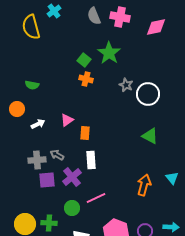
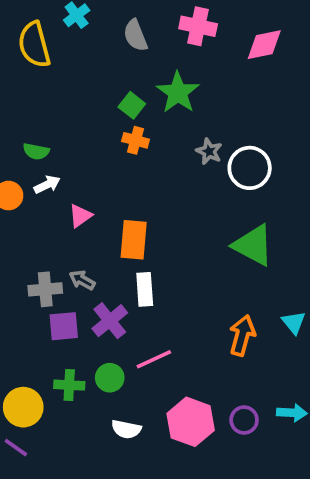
gray semicircle: (94, 16) -> (135, 35), moved
pink triangle: (67, 120) -> (80, 216), moved
white arrow: (38, 124) -> (47, 184), moved
orange rectangle: (85, 133) -> (134, 240), size x1.5
green triangle: (150, 136) -> (253, 245), size x1.4
green cross: (49, 223) -> (69, 385), moved

